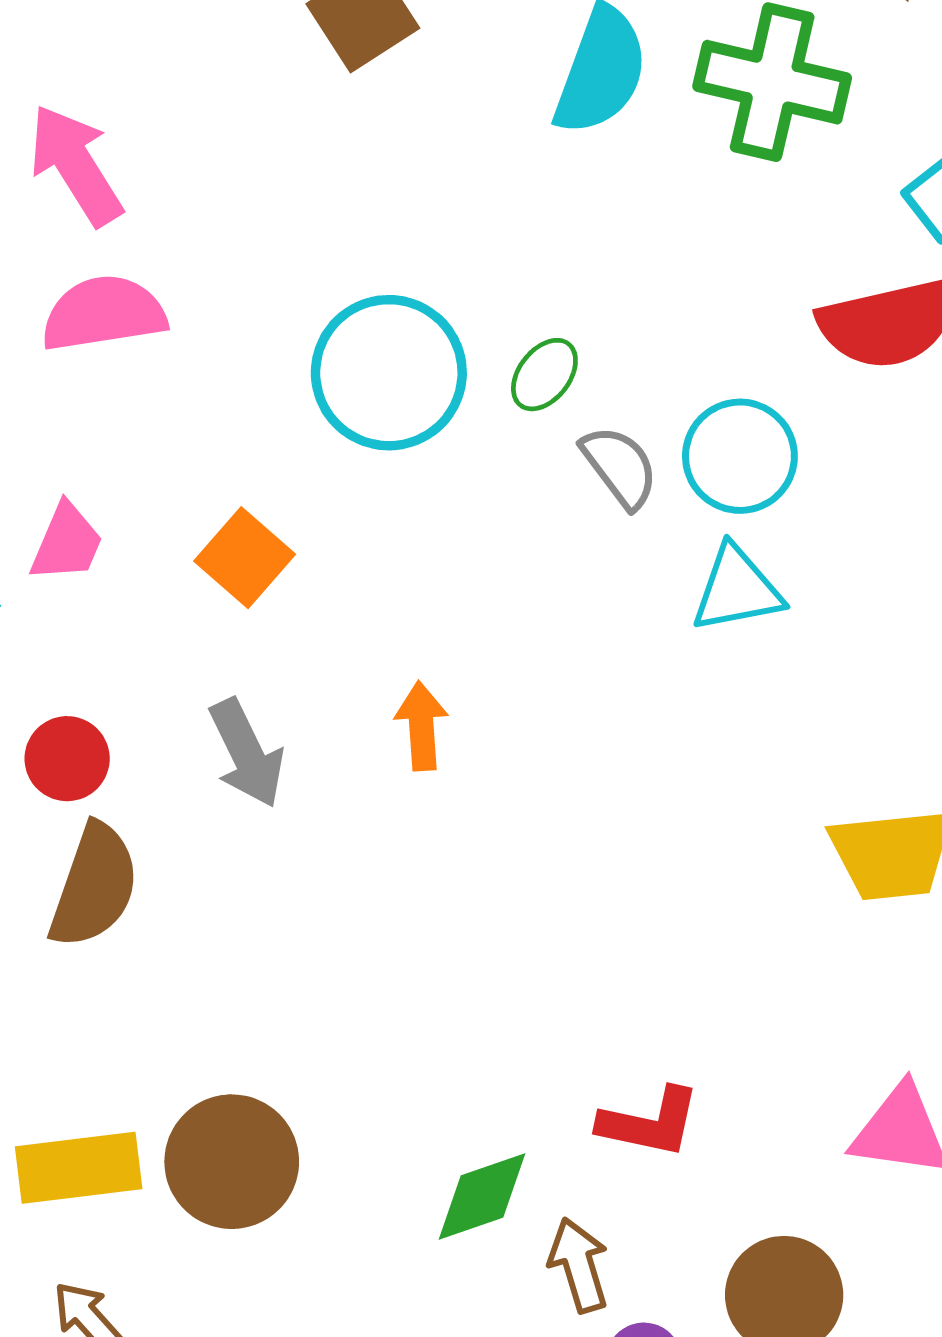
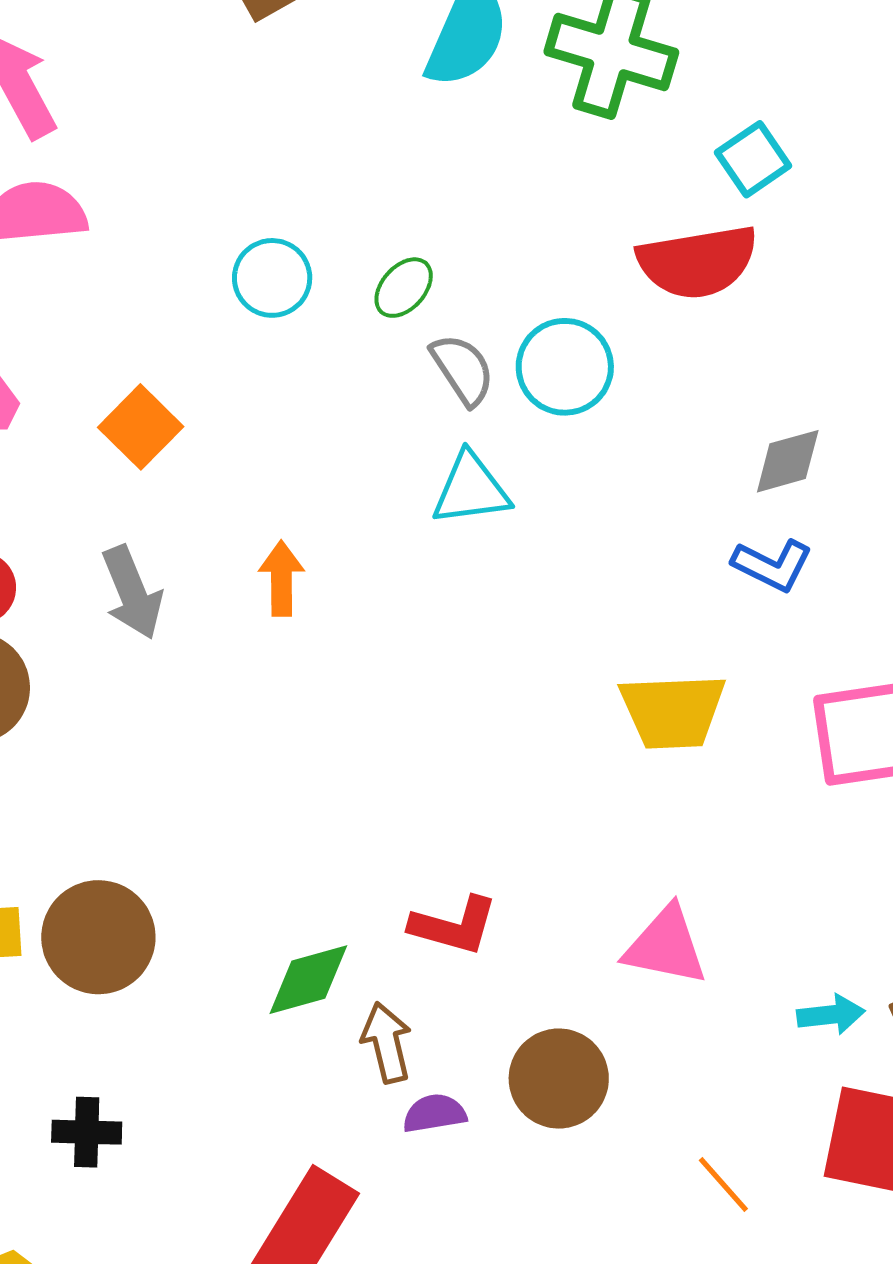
cyan circle: (389, 373) -> (272, 278), size x0.6
cyan triangle: (737, 589) -> (471, 489), moved

